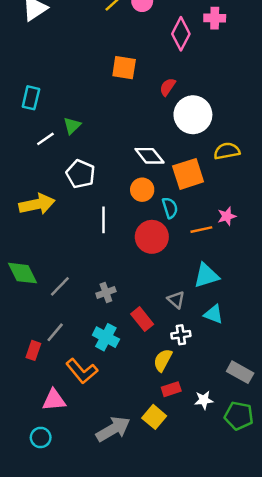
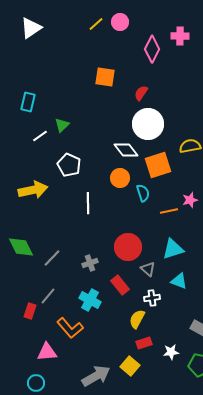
white circle: (193, 115) -> (148, 124), moved
red circle: (152, 237) -> (128, 247), moved

